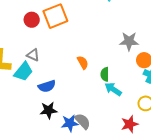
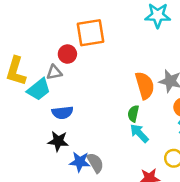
red circle: (32, 20) -> (67, 54), moved
gray triangle: (33, 55) -> (54, 72), turned -48
orange semicircle: (83, 63) -> (145, 85), moved, size x1.6

